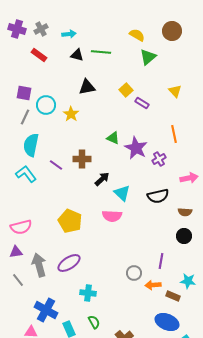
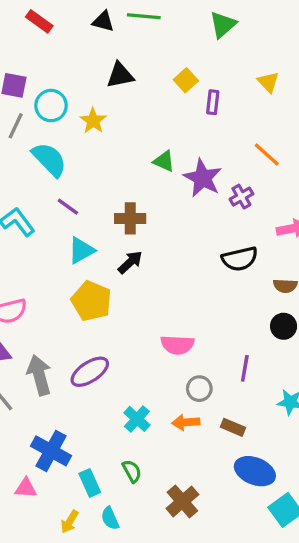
purple rectangle: (142, 103) -> (213, 102), turned 64
orange line: (174, 134) -> (267, 154), turned -36
cyan semicircle: (31, 145) -> (49, 159), moved, turned 125
brown cross: (82, 159) -> (130, 218), moved
black arrow: (102, 179) -> (130, 262), moved
cyan triangle: (122, 193) -> (81, 250), moved, turned 48
pink semicircle: (112, 216) -> (177, 345), moved
orange arrow: (153, 285) -> (186, 422), moved
cyan cross: (88, 293) -> (137, 419), moved, turned 35
brown rectangle: (173, 296) -> (233, 427), moved

